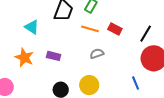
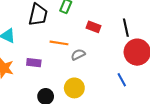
orange line: (90, 29) -> (59, 43), moved
black line: (146, 34) -> (126, 28), turned -36

